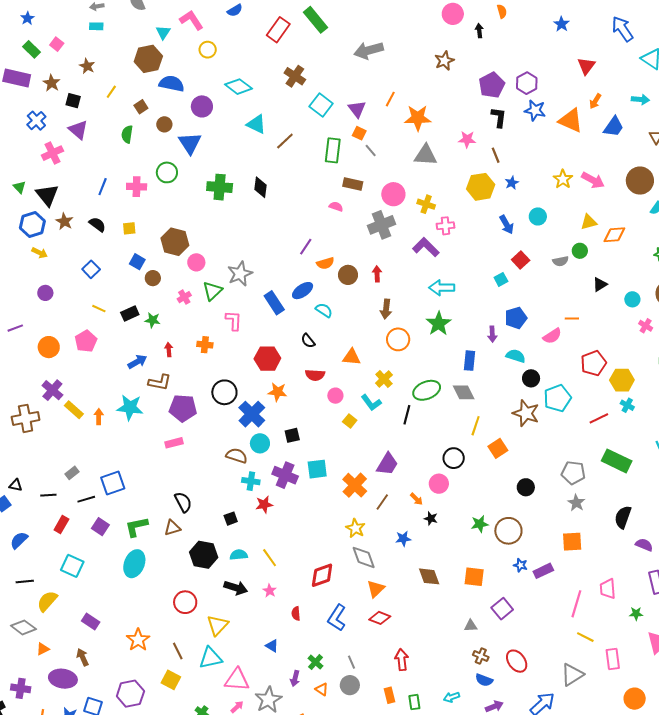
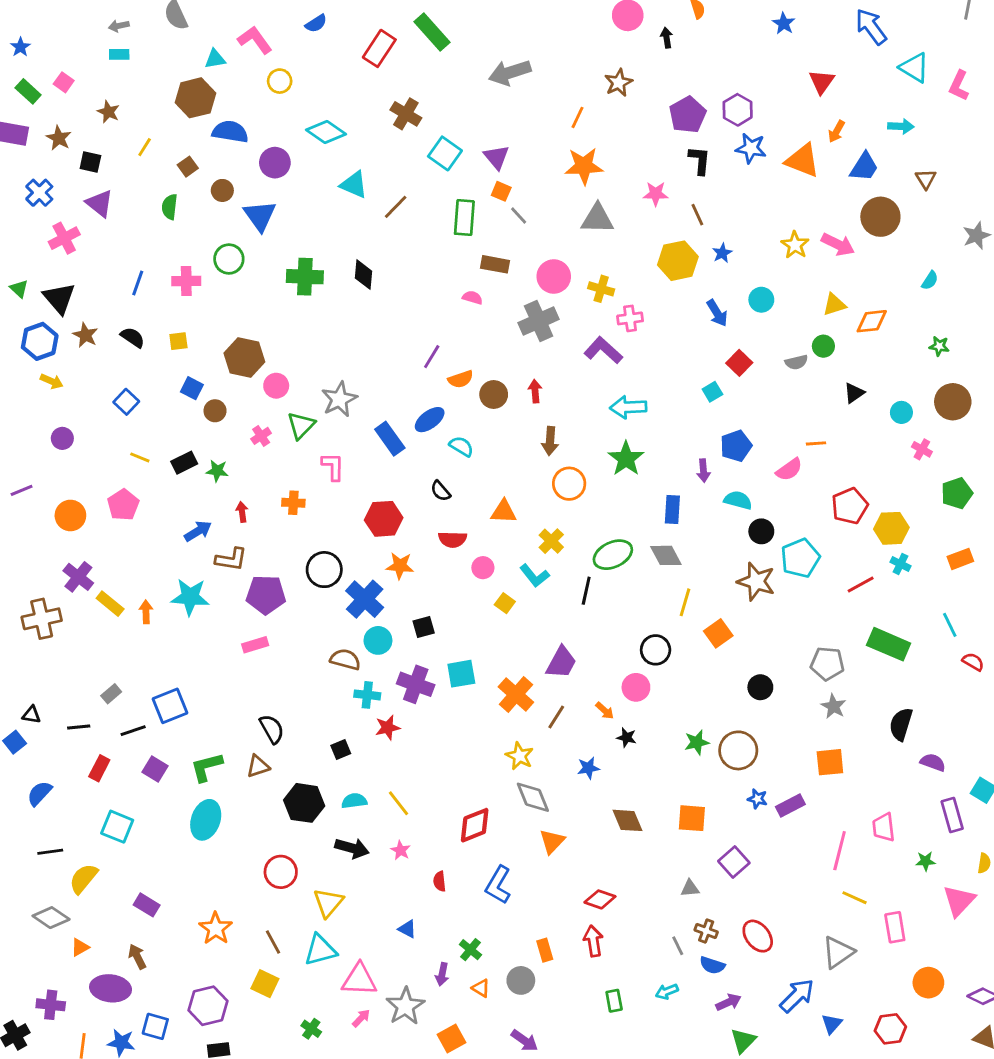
cyan triangle: (163, 32) -> (215, 59), turned 49
orange line: (390, 99) -> (578, 117), moved
brown circle: (640, 181) -> (880, 217), moved
red diamond: (380, 618) -> (600, 899), moved
gray line: (352, 662) -> (678, 946), moved
orange rectangle: (390, 695) -> (545, 950), moved

